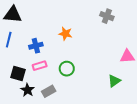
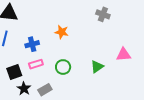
black square: (18, 73) -> (14, 72), turned -35
green triangle: (114, 81) -> (97, 67), moved

